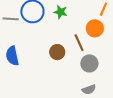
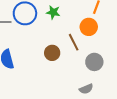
gray circle: (89, 63) -> (94, 62), moved

